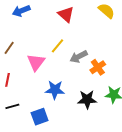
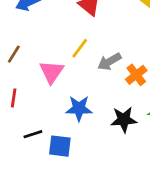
black line: (12, 106) -> (33, 134), moved
blue square: (40, 117) -> (60, 146), turned 30

